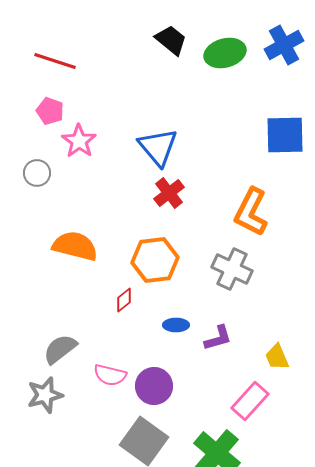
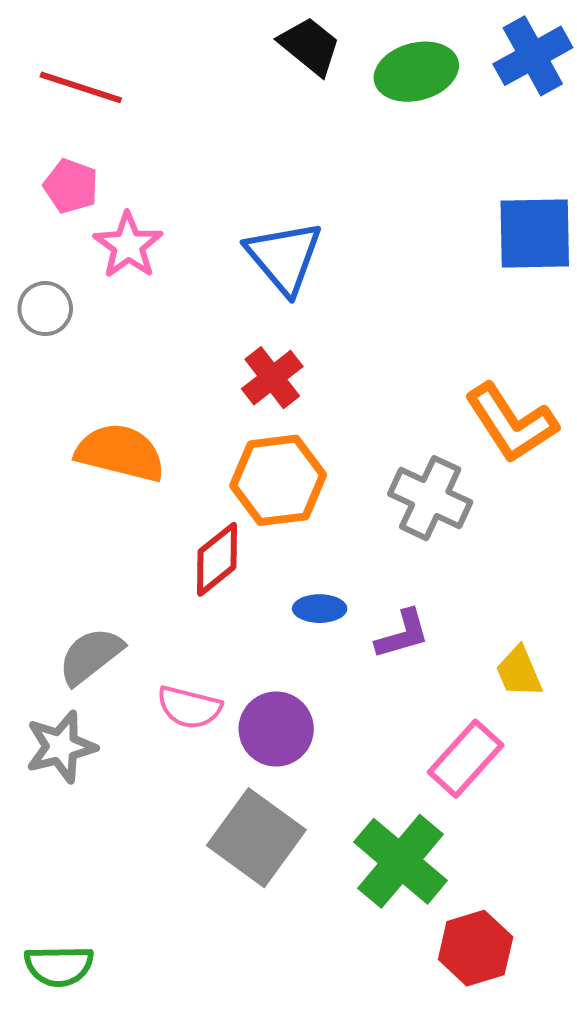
red cross: (169, 193) -> (272, 378), moved
orange L-shape: (251, 212) -> (511, 423), moved, turned -60
red diamond: (124, 300) -> (217, 559), size x1.5

